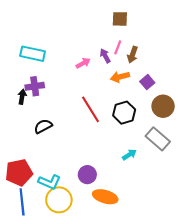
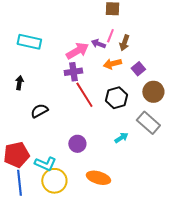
purple arrow: (105, 56) -> (98, 44), turned -40
pink arrow: (83, 63) -> (77, 51), size x1.6
purple cross: (35, 86) -> (73, 72), moved
purple circle: (87, 175) -> (77, 144), moved

